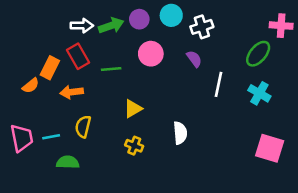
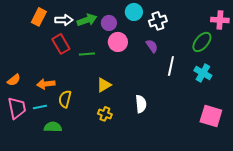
purple circle: (139, 19) -> (109, 23), moved
orange rectangle: (50, 68) -> (39, 17), moved
orange semicircle: (31, 86) -> (14, 80), moved
orange arrow: (72, 92) -> (46, 84), moved

